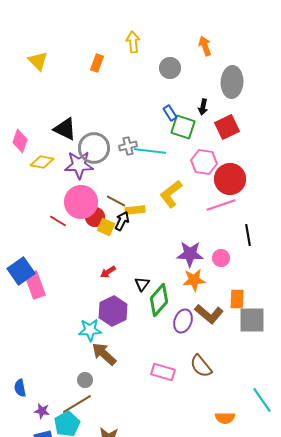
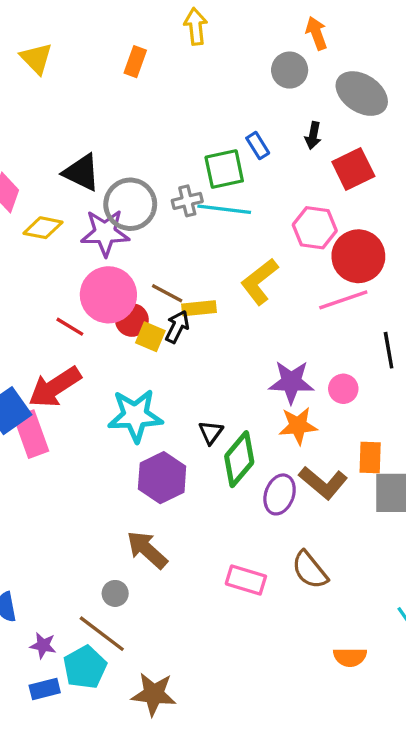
gray circle: (170, 68) -> (290, 70), moved
gray ellipse: (232, 82) -> (362, 94), turned -60
green square: (183, 127) -> (224, 169), moved, turned -30
red arrow: (108, 272) -> (55, 387), moved, size x2.0
cyan star: (90, 330) -> (135, 416), moved, size x1.4
brown line: (77, 404) -> (102, 634), turned 68

